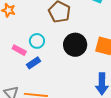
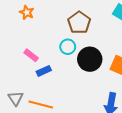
cyan circle: (37, 41) -> (68, 47), moved

